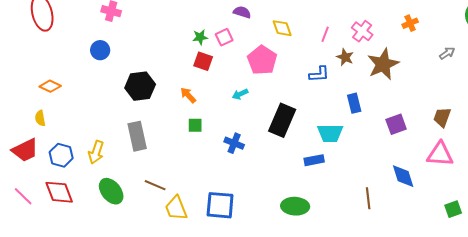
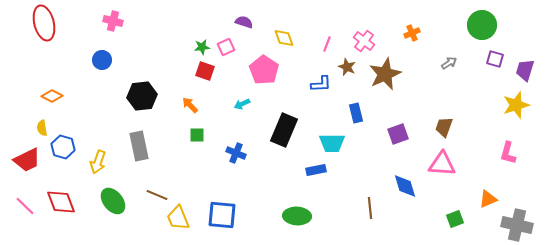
blue hexagon: (61, 155) -> (63, 147), moved

